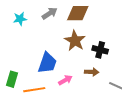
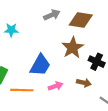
cyan star: (20, 19) -> (11, 30), moved

